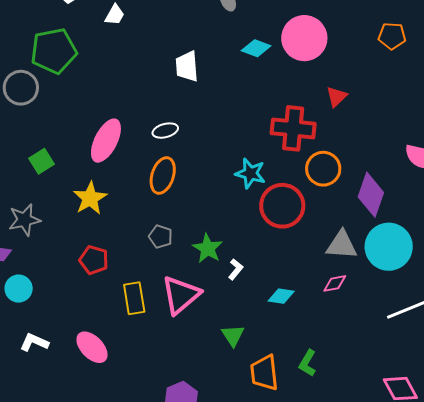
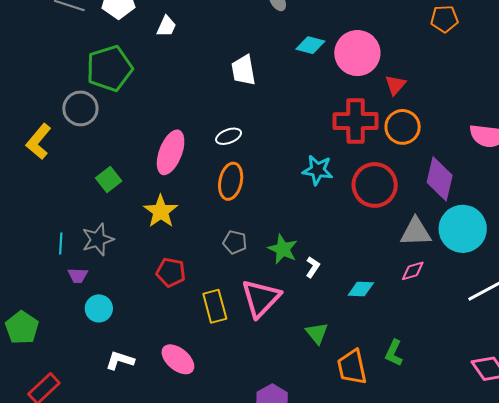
pink circle: (304, 38) -> (357, 53), moved
orange circle: (323, 169) -> (403, 127), moved
red circle: (282, 206) -> (375, 185), moved

